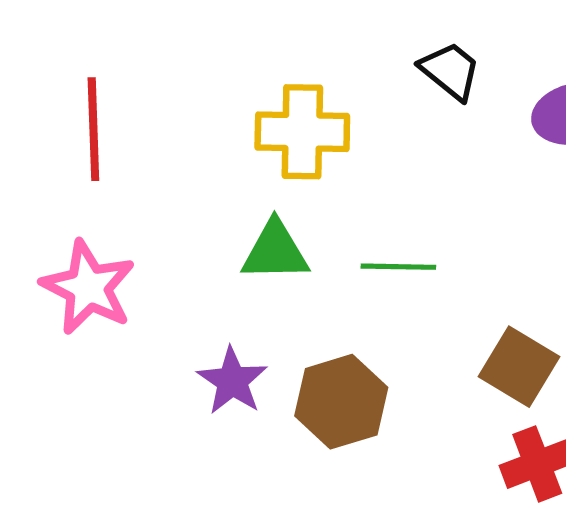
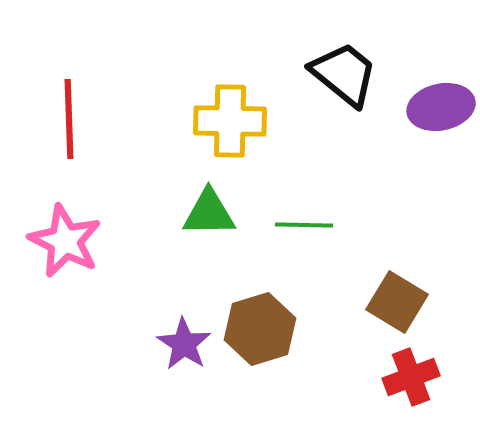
black trapezoid: (450, 71) -> (344, 74), size x1.4
purple star: (232, 381) -> (184, 344), moved

